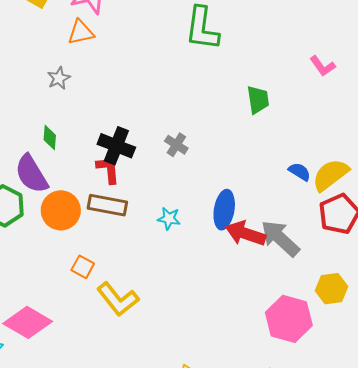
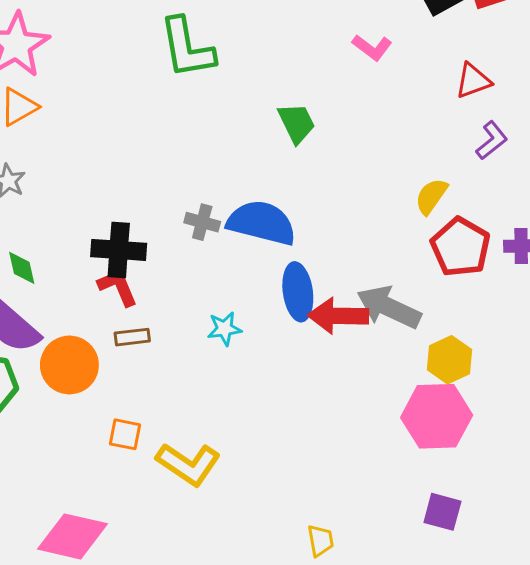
blue semicircle: (300, 172) -> (262, 223), moved, size x2.0
yellow semicircle: (330, 175) -> (431, 196), size x0.7
brown rectangle: (107, 205) -> (132, 337), size x0.6
yellow hexagon: (332, 289) -> (449, 360), moved

